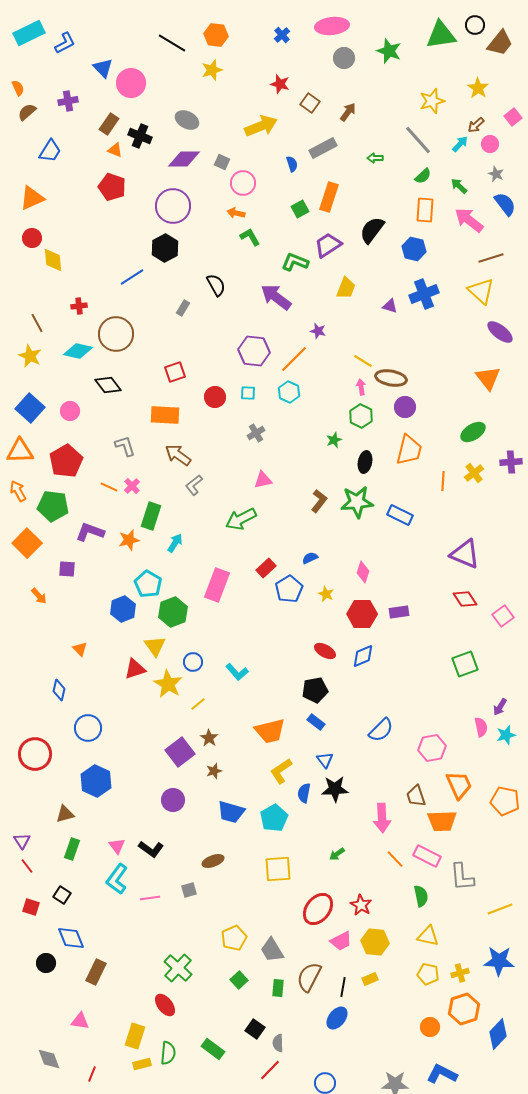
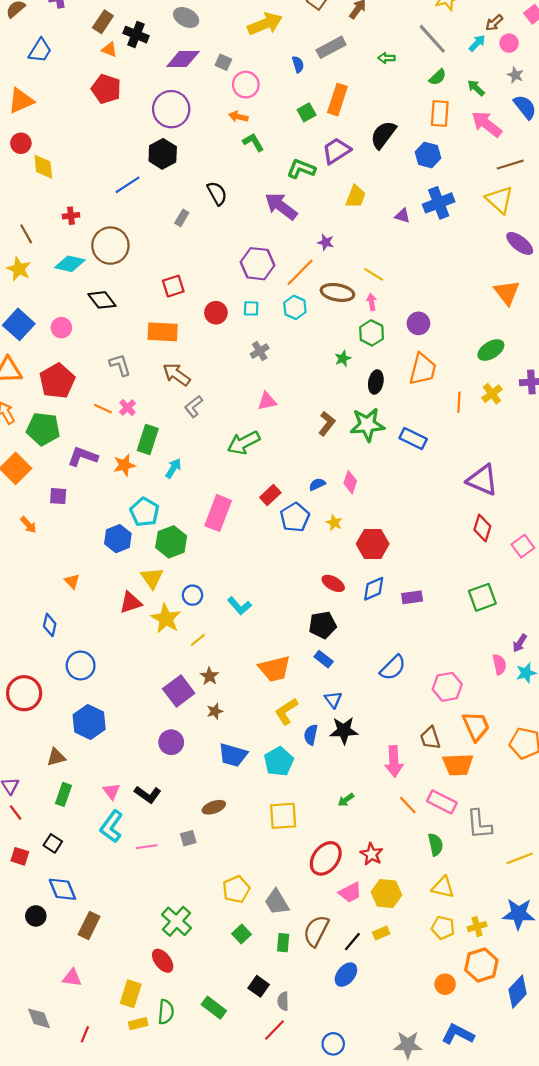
brown ellipse: (391, 378) -> (337, 292), moved
pink diamond: (363, 572) -> (350, 482), moved
red diamond: (465, 599) -> (482, 528), turned 50
purple rectangle: (399, 612) -> (412, 597), moved
black line: (343, 987) -> (352, 942), turned 30

